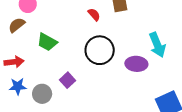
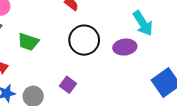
purple square: (67, 80) -> (68, 85), moved

